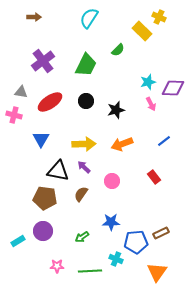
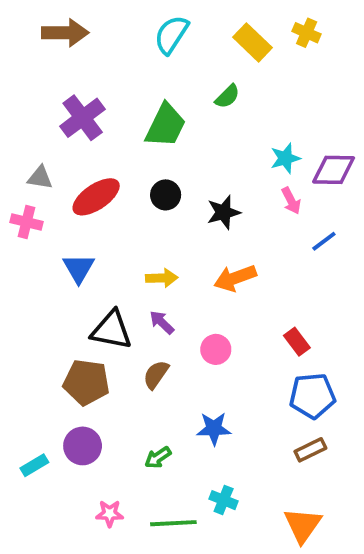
brown arrow: (34, 17) -> (65, 33), size x1.6
yellow rectangle: (142, 31) -> (252, 42), moved
blue line: (164, 141) -> (324, 241), moved
yellow arrow: (84, 144) -> (162, 278), size x0.7
blue pentagon: (136, 242) -> (312, 396), moved

